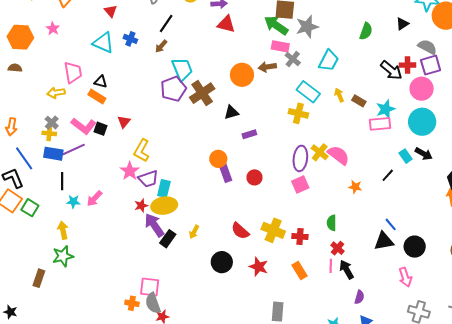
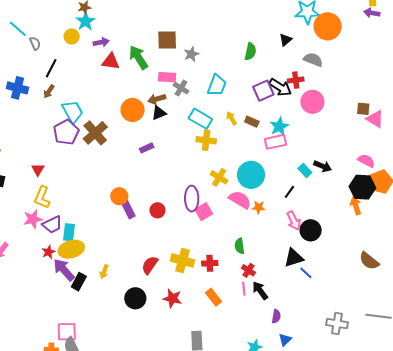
green arrow: (276, 25) -> (138, 57), moved, turned 30
gray star: (307, 27) -> (191, 54), size x0.7
blue cross: (130, 39) -> (17, 88), size x1.5
purple square: (431, 65) -> (263, 91), moved
black triangle: (231, 112) -> (159, 113), moved
yellow cross: (298, 113) -> (206, 140), moved
red triangle: (124, 122) -> (38, 170), moved
cyan circle: (422, 122) -> (251, 175), moved
purple rectangle: (249, 134) -> (147, 148), moved
pink semicircle: (339, 155) -> (240, 200), moved
purple ellipse: (300, 158) -> (192, 199), moved
pink star: (130, 171) -> (33, 219), turned 30
blue line: (391, 224) -> (306, 273), moved
red semicircle: (240, 231) -> (150, 265), turned 90
black circle: (415, 247) -> (311, 230), moved
pink arrow: (405, 277) -> (294, 221), moved

